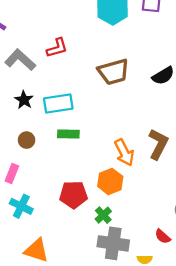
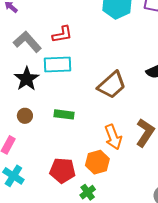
brown trapezoid: (114, 72) -> (112, 85), moved, turned -32
black star: (24, 100) -> (27, 79), size x1.4
cyan rectangle: (58, 103) -> (58, 64), moved

